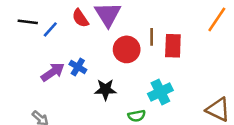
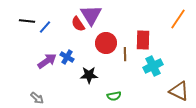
red semicircle: (80, 18) -> (78, 24), moved
brown line: (152, 37) -> (125, 54), moved
cyan cross: (160, 92) -> (153, 66), moved

